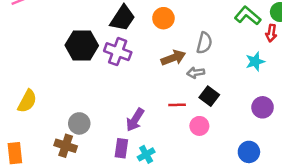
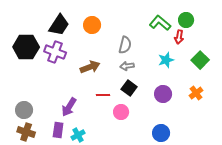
brown arrow: (173, 58) -> (90, 67), moved
gray arrow: (196, 73) -> (127, 66), moved
purple circle: (263, 107) -> (163, 94), moved
brown cross: (66, 146) -> (26, 132), moved

